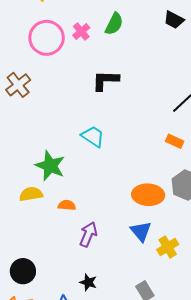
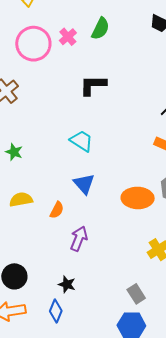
green star: (50, 166) -> (14, 152), moved, size x0.6
orange semicircle: (67, 205) -> (57, 210), turned 114
blue triangle: (141, 231) -> (84, 184), moved
black star: (88, 282) -> (67, 284), moved

